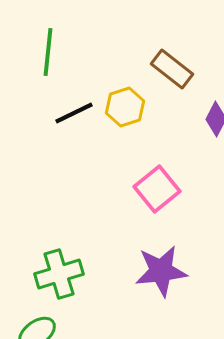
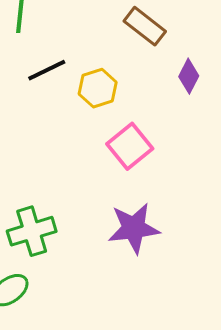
yellow hexagon: (125, 107) -> (98, 88), moved

